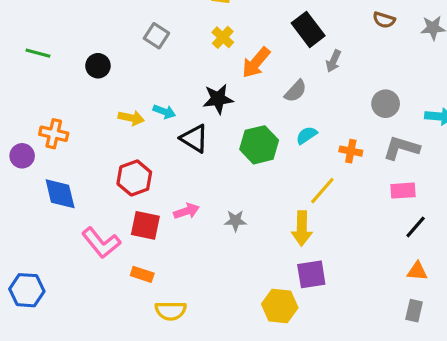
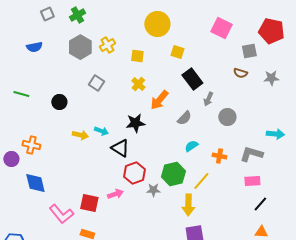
gray circle: (386, 104) -> (227, 117), moved
green hexagon: (259, 145) -> (173, 174), moved
red hexagon: (134, 178) -> (134, 173), moved
gray star: (235, 221) -> (153, 190), moved

